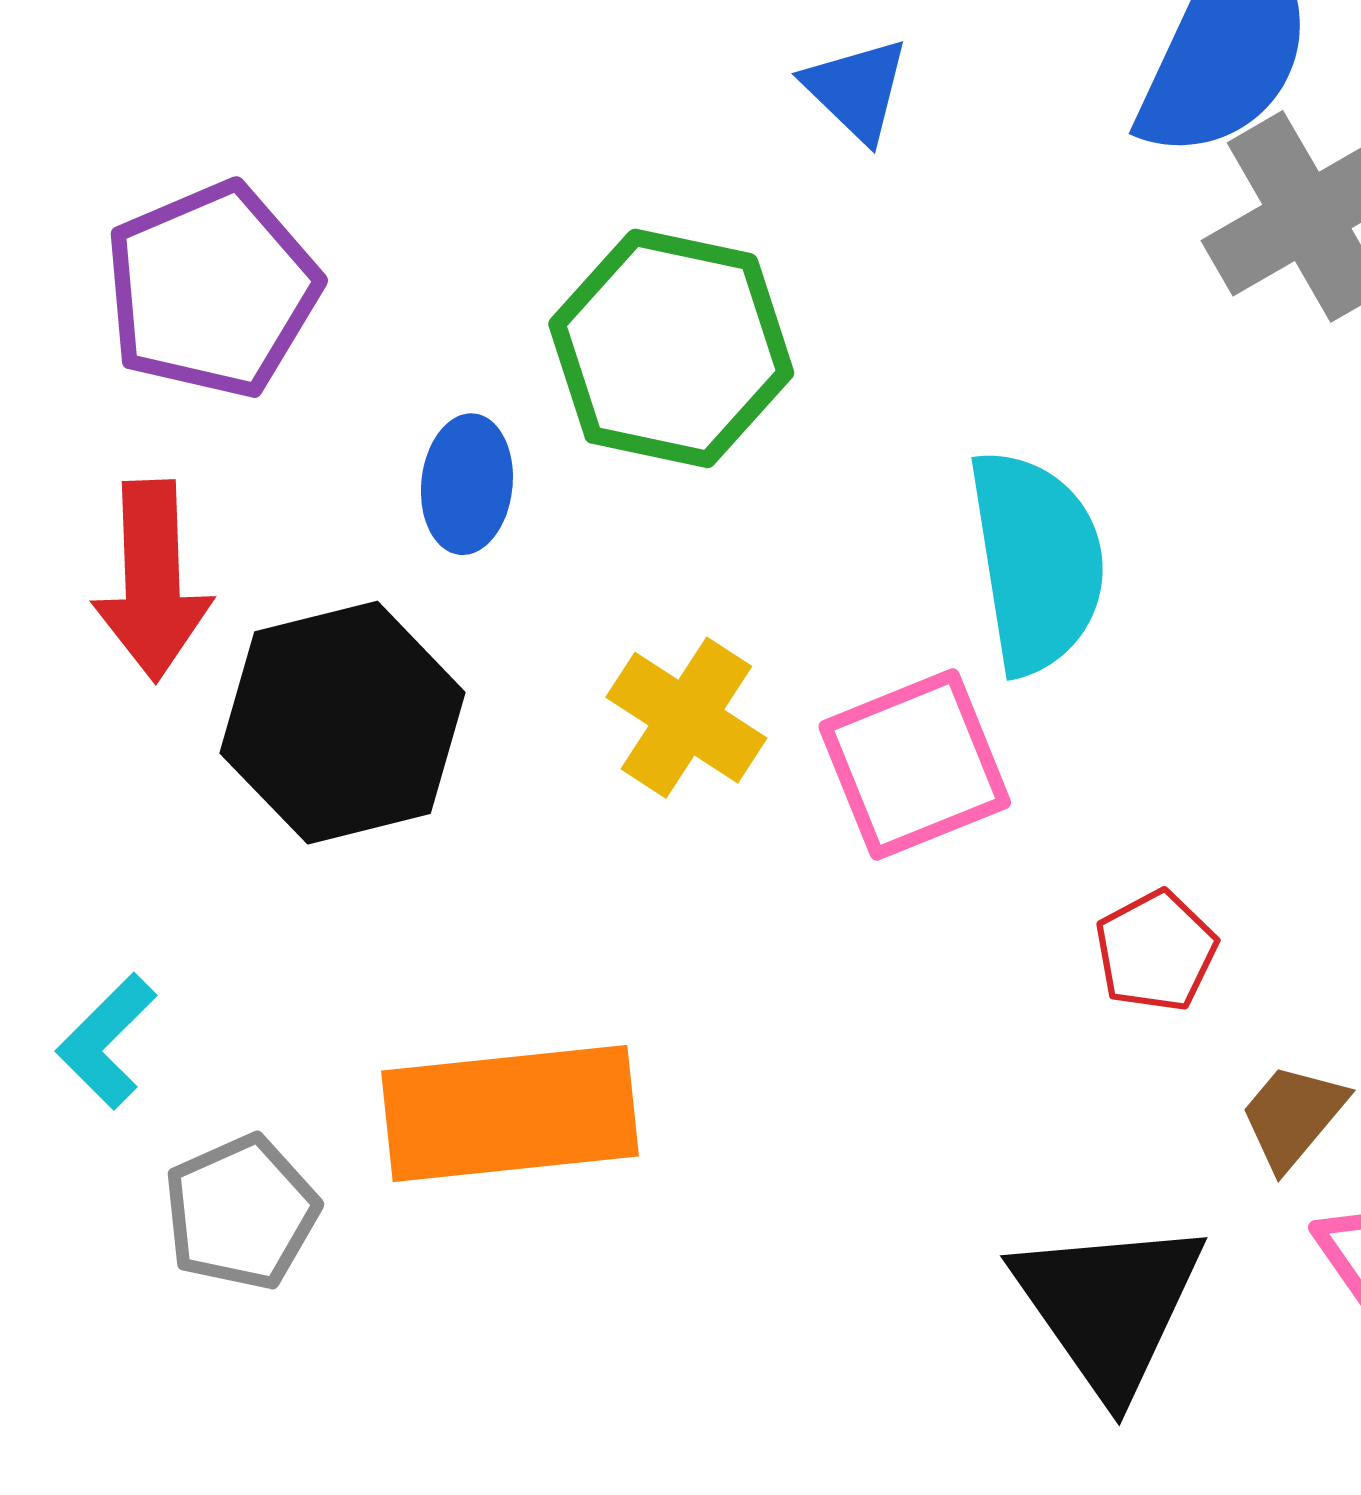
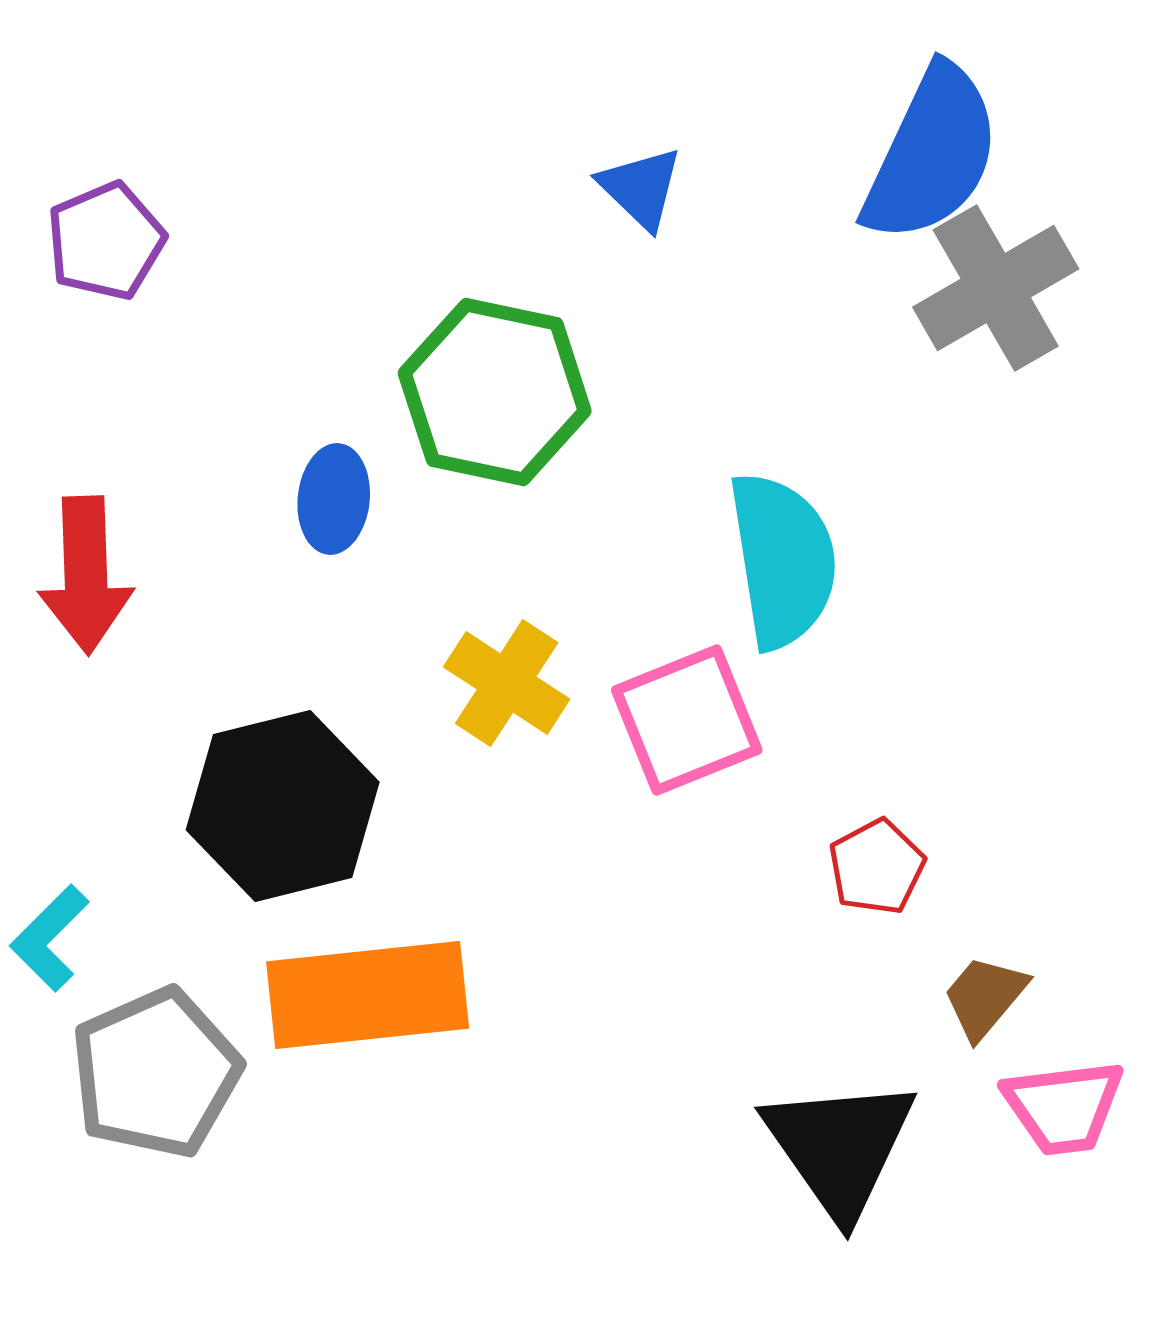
purple pentagon: (212, 290) -> (106, 241), moved, size x0.7
black hexagon: (343, 723) -> (283, 806), moved
gray pentagon: (241, 1212) -> (156, 1073), size x1.4

